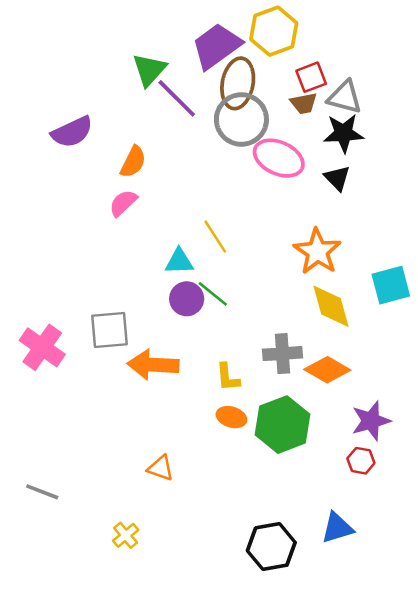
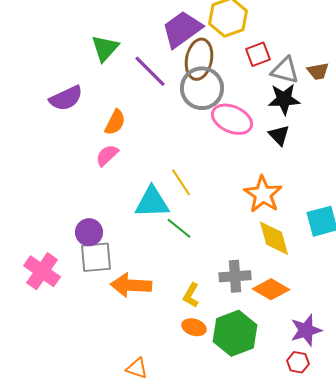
green triangle: (149, 70) -> (105, 48), moved
brown trapezoid: (304, 103) -> (318, 71), moved
cyan triangle: (179, 261) -> (152, 202), size x1.5
purple circle: (187, 299) -> (89, 232), moved
yellow L-shape: (228, 377) -> (191, 295), turned 35

